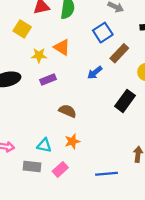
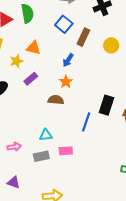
black rectangle: (125, 101) -> (106, 105), moved
orange star: (72, 141) -> (66, 82), moved
pink rectangle: (60, 169) -> (66, 151), turned 56
blue line: (106, 174) -> (86, 122), moved, turned -48

